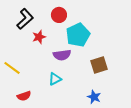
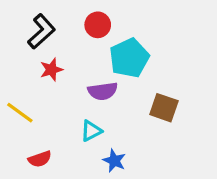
red star: (39, 37) -> (51, 70), moved
brown square: (99, 65) -> (164, 108), turned 36
blue star: (94, 97) -> (114, 161), moved

